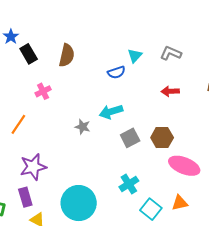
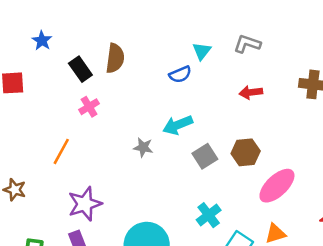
black rectangle: (29, 54) -> (80, 69), moved
pink ellipse: (184, 166) -> (277, 186), turned -60

